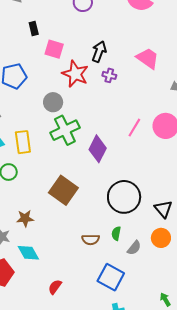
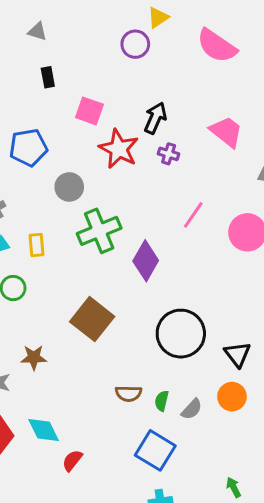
black rectangle: (34, 29) -> (48, 77), moved
gray circle: (53, 102) -> (69, 187), moved
pink line: (134, 128) -> (193, 215), moved
yellow rectangle: (23, 142) -> (36, 245), size x0.7
green semicircle: (116, 233) -> (162, 401), moved
cyan diamond: (28, 253) -> (44, 430), moved

